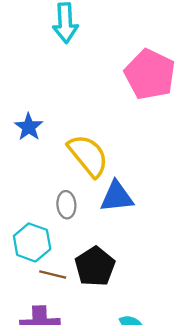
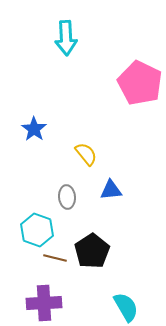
yellow semicircle: (88, 156) -> (86, 154), size x0.6
blue triangle: (117, 197) -> (111, 190), size x0.7

